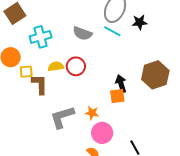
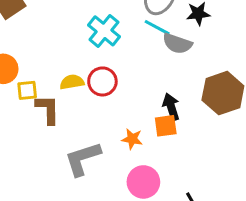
gray semicircle: (82, 33) -> (177, 44), moved
cyan cross: (41, 37) -> (104, 31), moved, turned -35
orange star: (92, 113) -> (132, 139), moved

